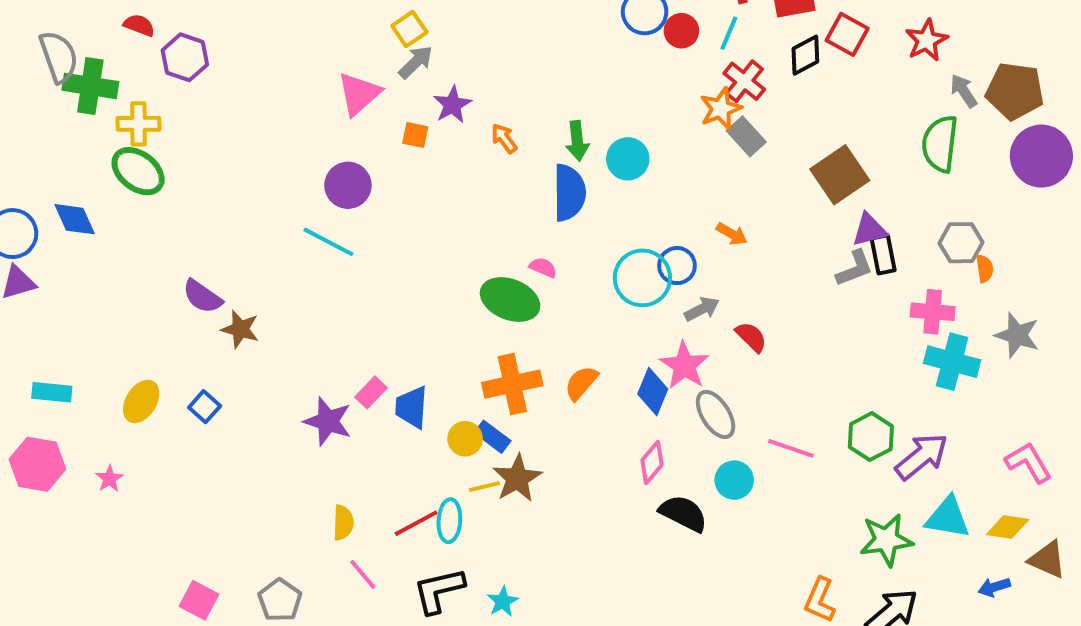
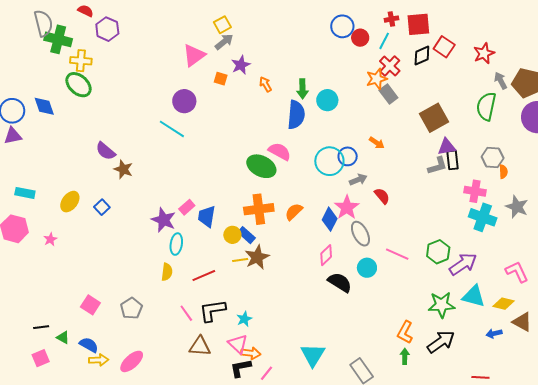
pink semicircle: (543, 268) -> (280, 151), size x1.6
cyan ellipse: (449, 521) -> (176, 244), moved
pink line: (363, 574) -> (186, 313), moved

